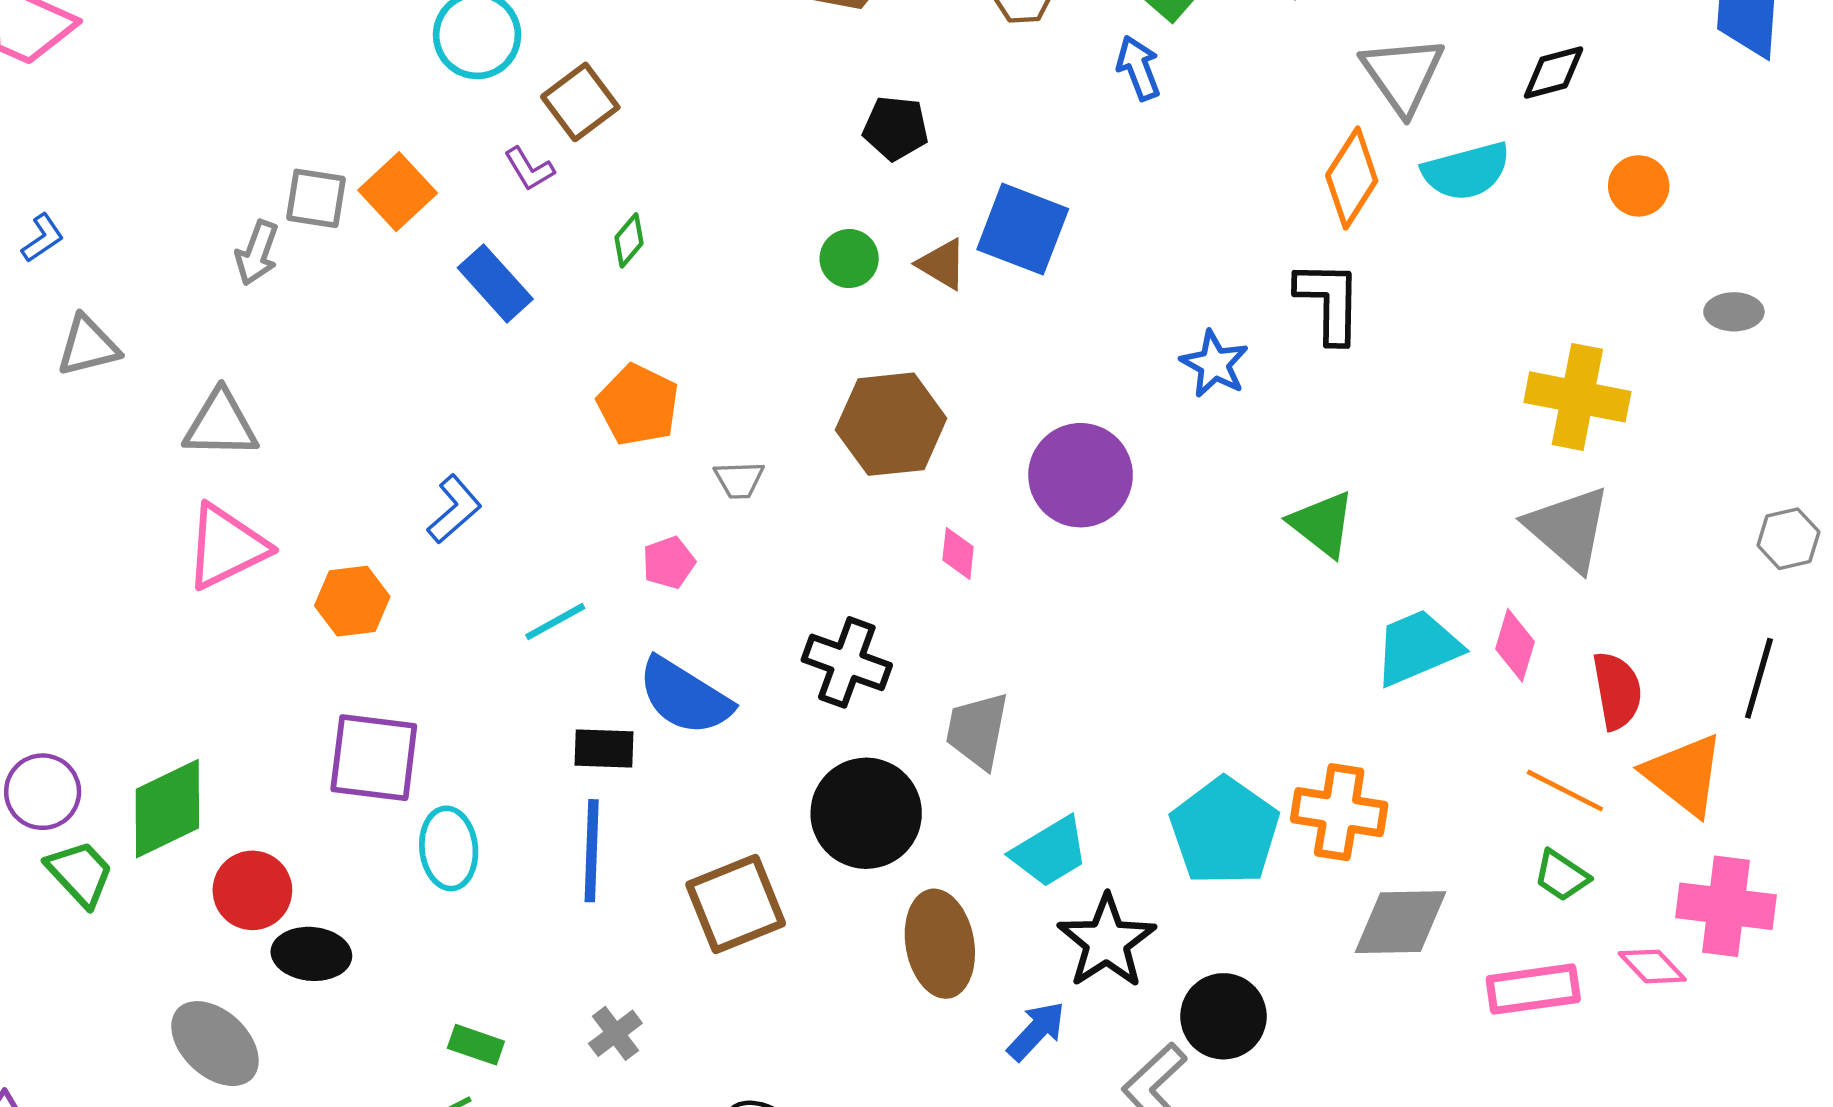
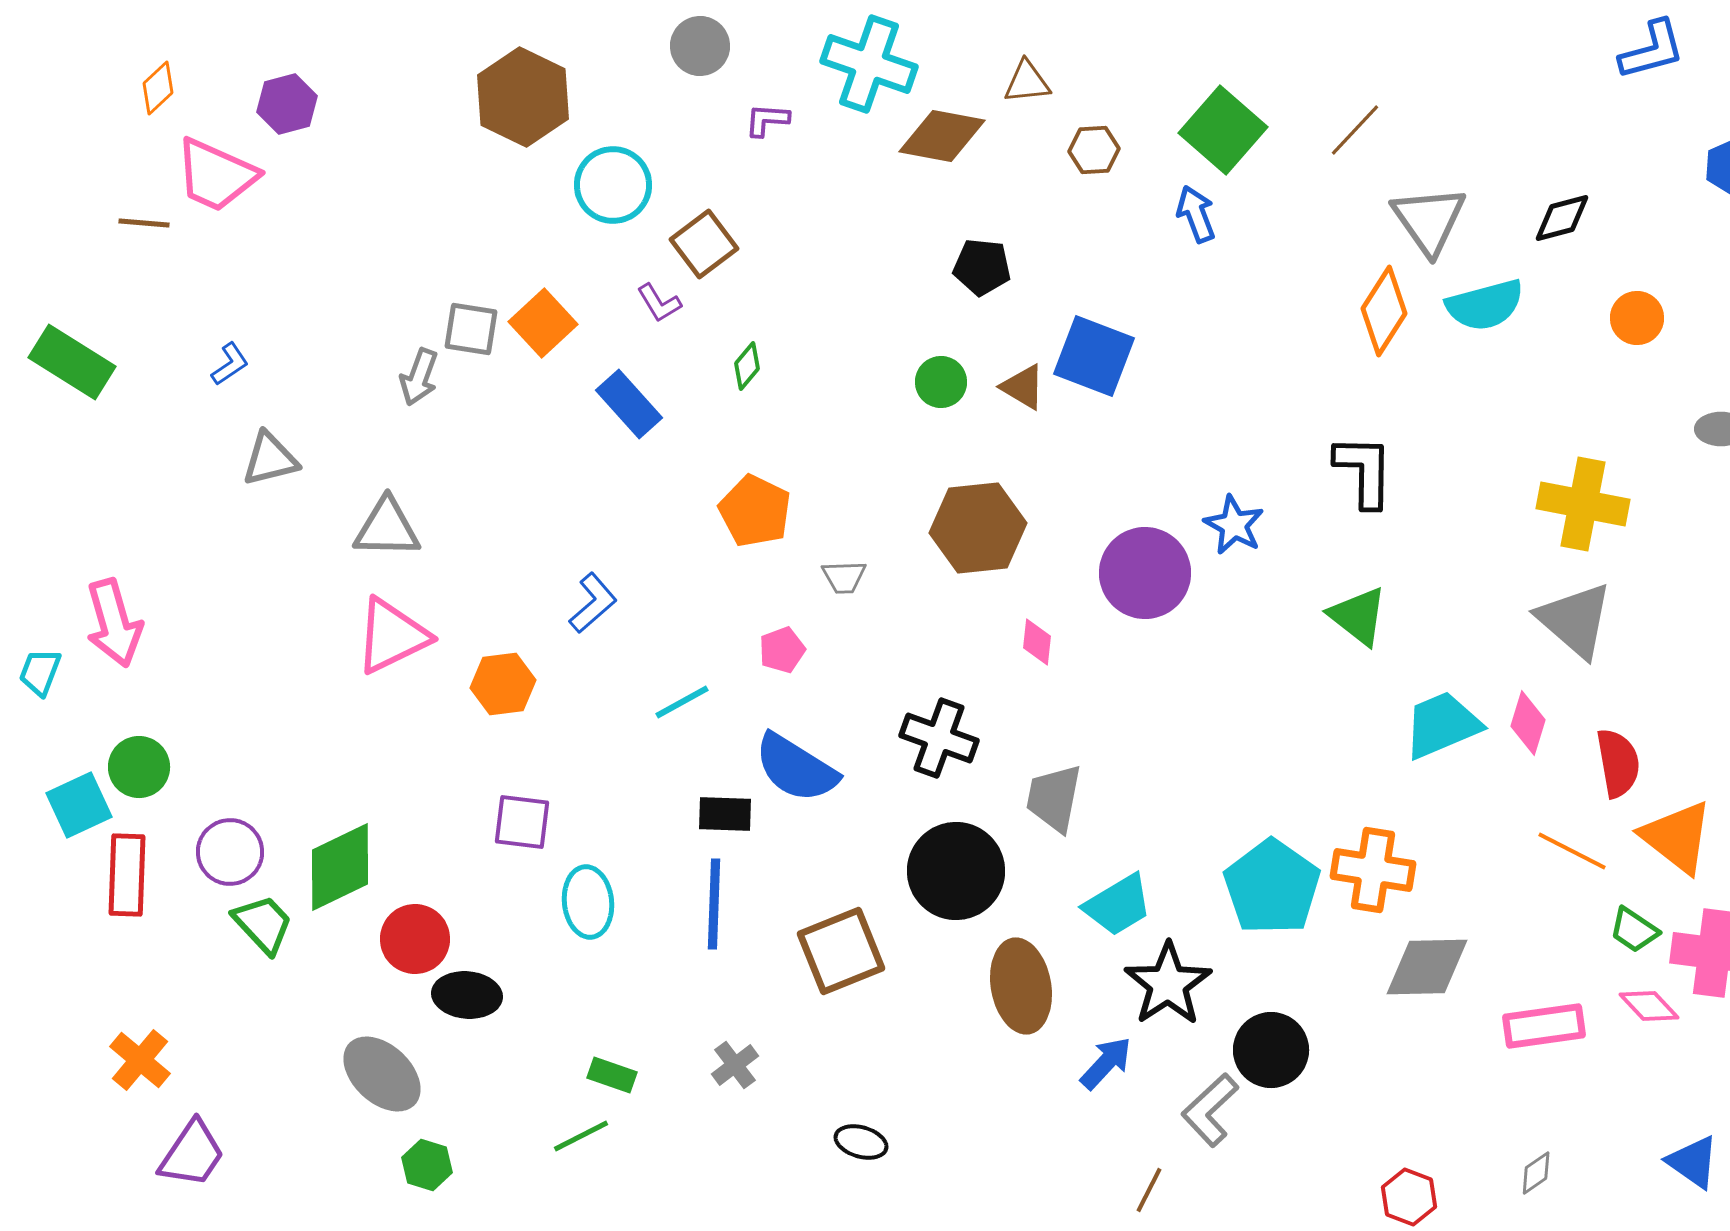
black L-shape: (1329, 302) -> (1364, 471), moved
blue star: (1214, 364) -> (1234, 525), moved
purple square: (374, 758) -> (522, 822), size x0.7
green trapezoid: (1562, 876) -> (1634, 930), moved

